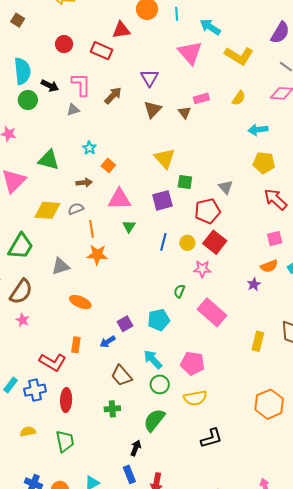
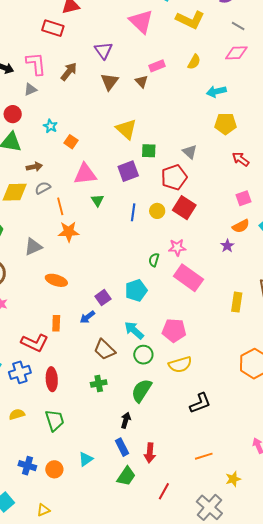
red circle: (64, 44) -> (13, 114), moved
brown arrow: (84, 183) -> (34, 167), moved
red arrow: (275, 199) -> (241, 159), size x0.7
pink star: (202, 269) -> (177, 247), moved

